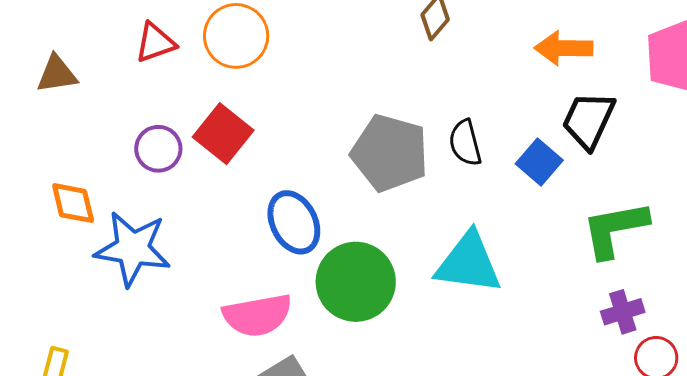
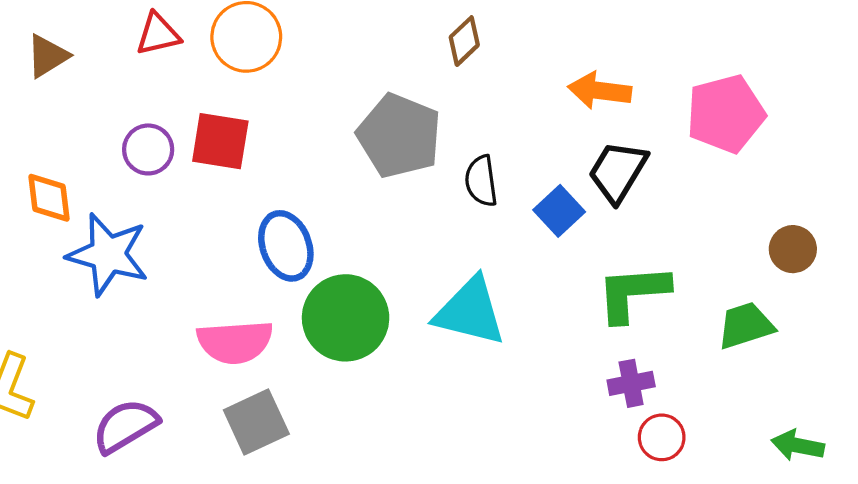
brown triangle: (57, 74) -> (47, 56), turned -30
red square: (223, 134) -> (220, 141), turned -36
gray pentagon: (390, 153) -> (399, 136), moved

